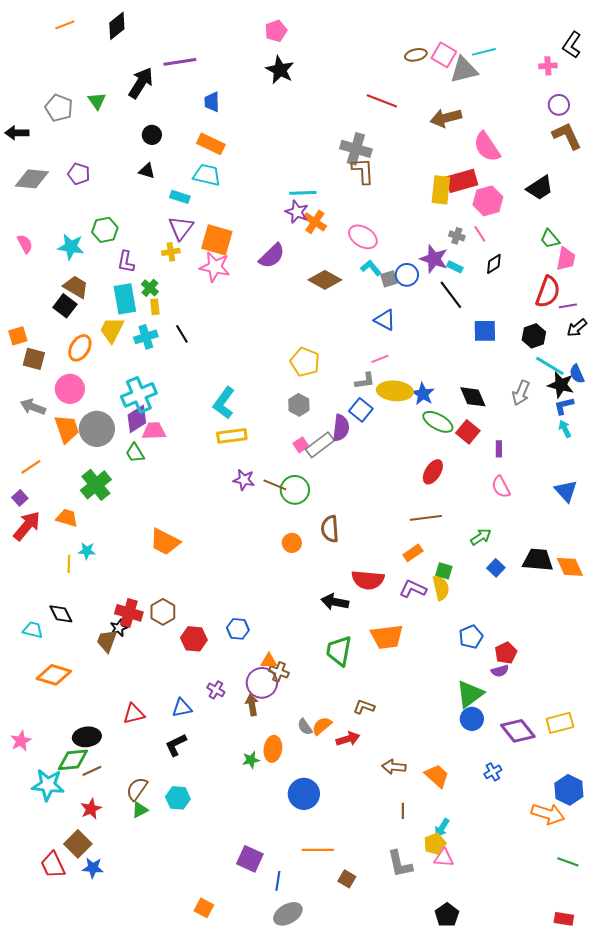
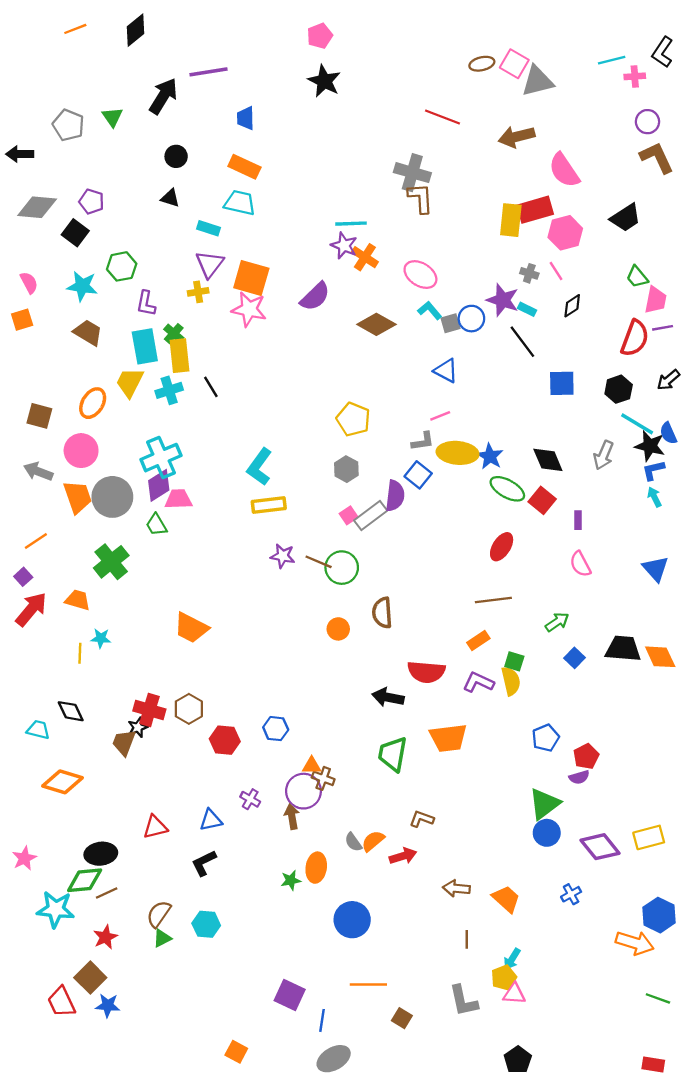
cyan line: (484, 52) -> (612, 60), moved
black square: (65, 306) -> (75, 233), moved
purple line: (568, 306) -> (663, 328), moved
yellow rectangle: (155, 307) -> (180, 356), size x1.8
orange square: (18, 336) -> (22, 320), moved

